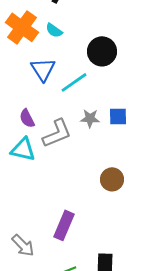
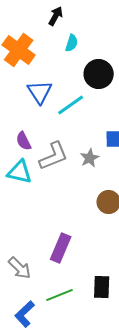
cyan semicircle: (54, 30) -> (72, 43), moved, turned -108
gray star: (90, 118) -> (90, 158), moved, turned -30

